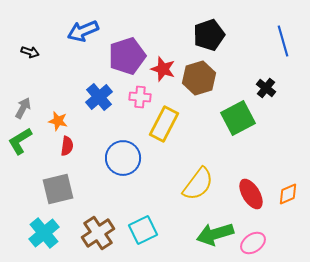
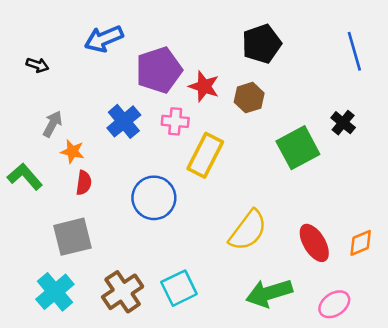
brown hexagon: (199, 78) -> (249, 98), size x0.7
black cross: (266, 88) -> (343, 123), moved
gray arrow: (23, 108) -> (52, 124), moved
green L-shape: (20, 141) -> (25, 177), turned 80
pink ellipse: (253, 243) -> (334, 304), moved

